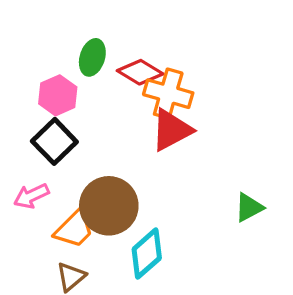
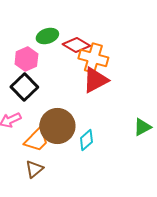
green ellipse: (92, 57) -> (47, 36), turned 55
cyan diamond: (147, 254) -> (86, 140), moved, size x0.7

